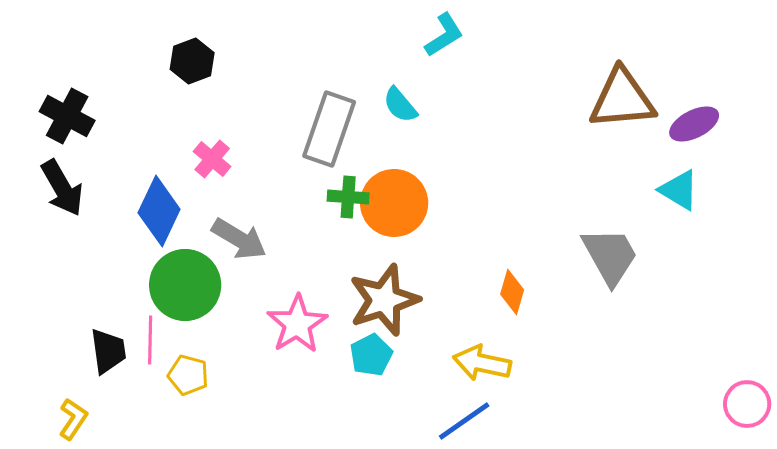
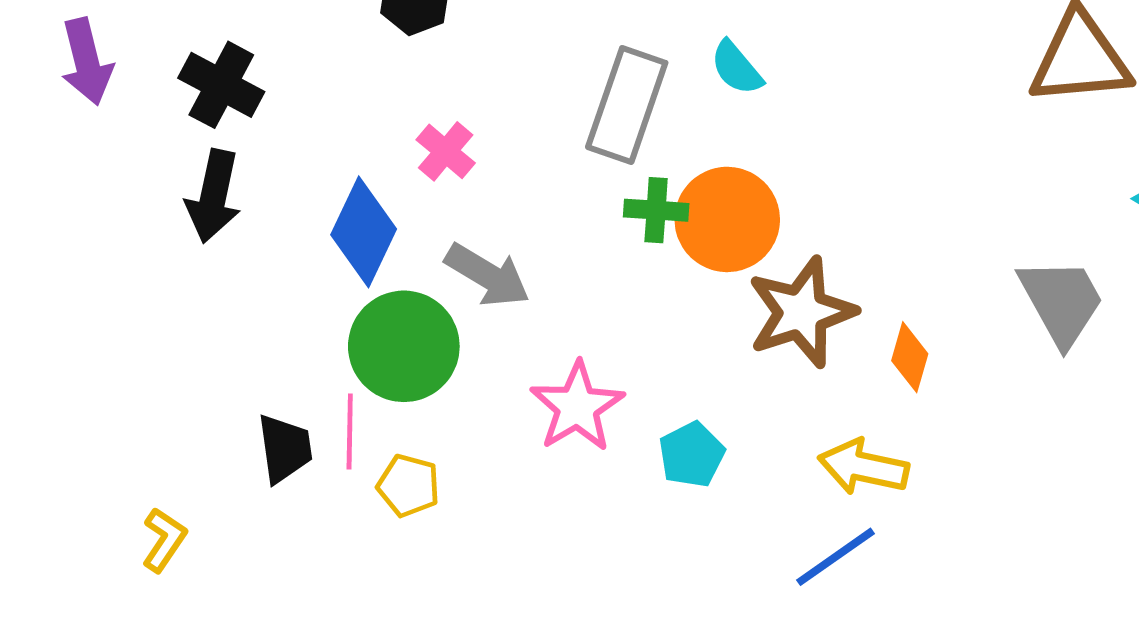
black arrow: (62, 188) -> (214, 196), turned 42
brown star: (384, 300) -> (802, 312), moved
yellow L-shape: (73, 419) -> (164, 540), moved

